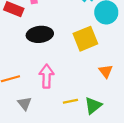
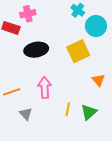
yellow line: (70, 101) -> (68, 109), turned -64

